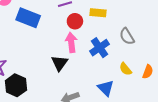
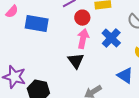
pink arrow: (71, 42) -> (83, 39), turned 30

